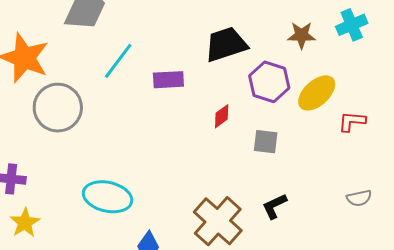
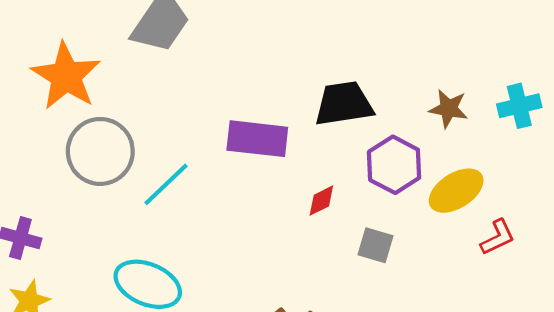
cyan line: (118, 61) -> (166, 184), moved
purple rectangle: (168, 80) -> (257, 139), size x1.4
red L-shape: (352, 121) -> (498, 237), turned 140

